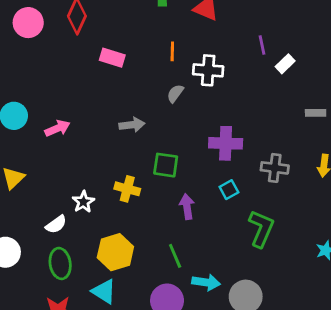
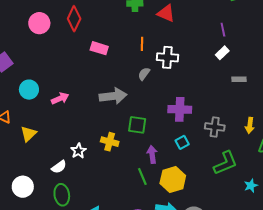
purple line: (262, 45) -> (223, 30), moved
gray rectangle: (316, 113) -> (239, 79), moved
gray arrow: (132, 125) -> (113, 96), size x1.5
green L-shape: (261, 229) -> (225, 163), moved, turned 44
yellow hexagon: (115, 252) -> (173, 179), moved
green line: (175, 256) -> (142, 177), moved

